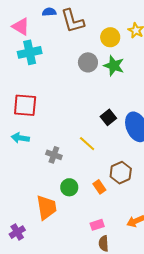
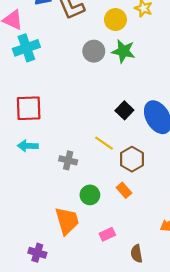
brown hexagon: (121, 173) -> (132, 159), moved
pink rectangle: (97, 225) -> (107, 234), moved
purple cross: (17, 232) -> (37, 253), turned -35

